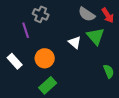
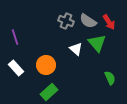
gray cross: (41, 14) -> (66, 21), moved
purple line: (26, 30) -> (15, 37), moved

